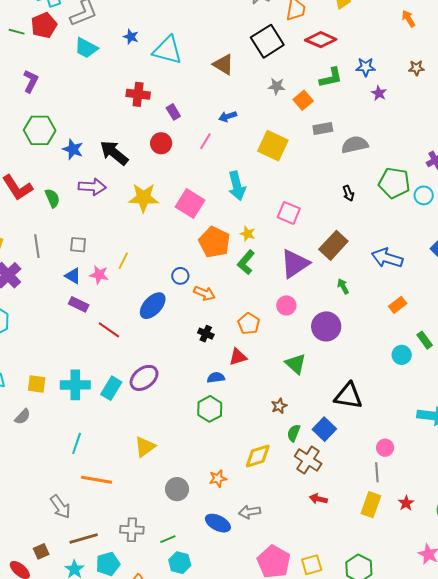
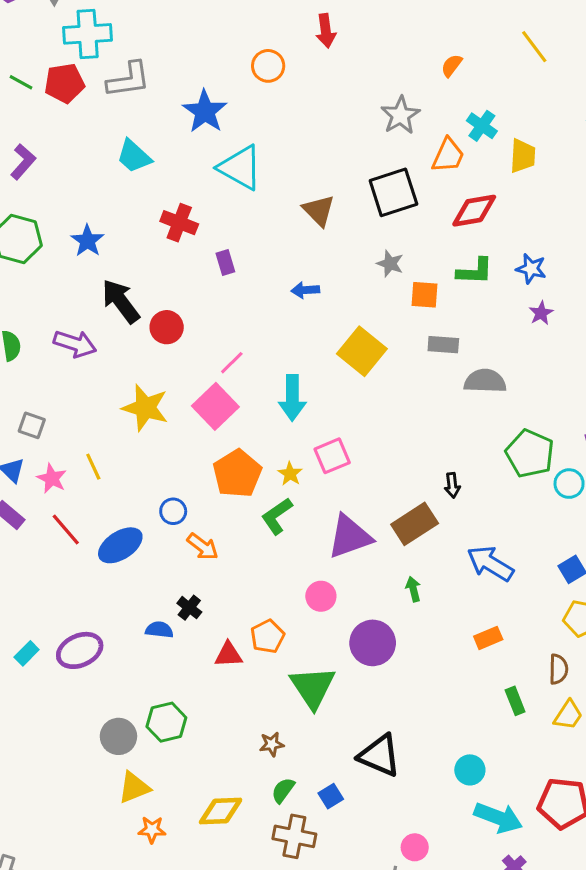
blue star: (131, 37) -> (205, 111), moved, size x1.8
red diamond: (321, 40) -> (474, 211), turned -48
cyan trapezoid: (86, 48) -> (134, 156), moved
orange square: (303, 100) -> (425, 295), turned 30
pink line: (205, 141) -> (232, 363), moved
red circle: (161, 143) -> (167, 327), moved
blue star: (73, 149) -> (87, 241), moved
black arrow: (348, 193) -> (452, 485), moved
yellow star: (144, 198) -> (145, 408), moved
pink square: (289, 213) -> (332, 456), moved, turned 30
yellow line: (123, 261) -> (93, 467), turned -66
orange pentagon: (249, 324) -> (267, 636), moved
red line: (109, 330) -> (66, 529), moved
cyan circle: (402, 355) -> (470, 770), moved
green triangle: (296, 364) -> (313, 687), size x1.4
blue semicircle: (216, 378) -> (159, 630), moved
cyan rectangle: (111, 388) -> (27, 653), size x0.7
blue square: (324, 429) -> (331, 796), size x0.7
yellow triangle: (145, 447) -> (134, 788), moved
brown cross: (308, 460) -> (294, 836), turned -36
gray circle: (177, 489) -> (118, 736), moved

